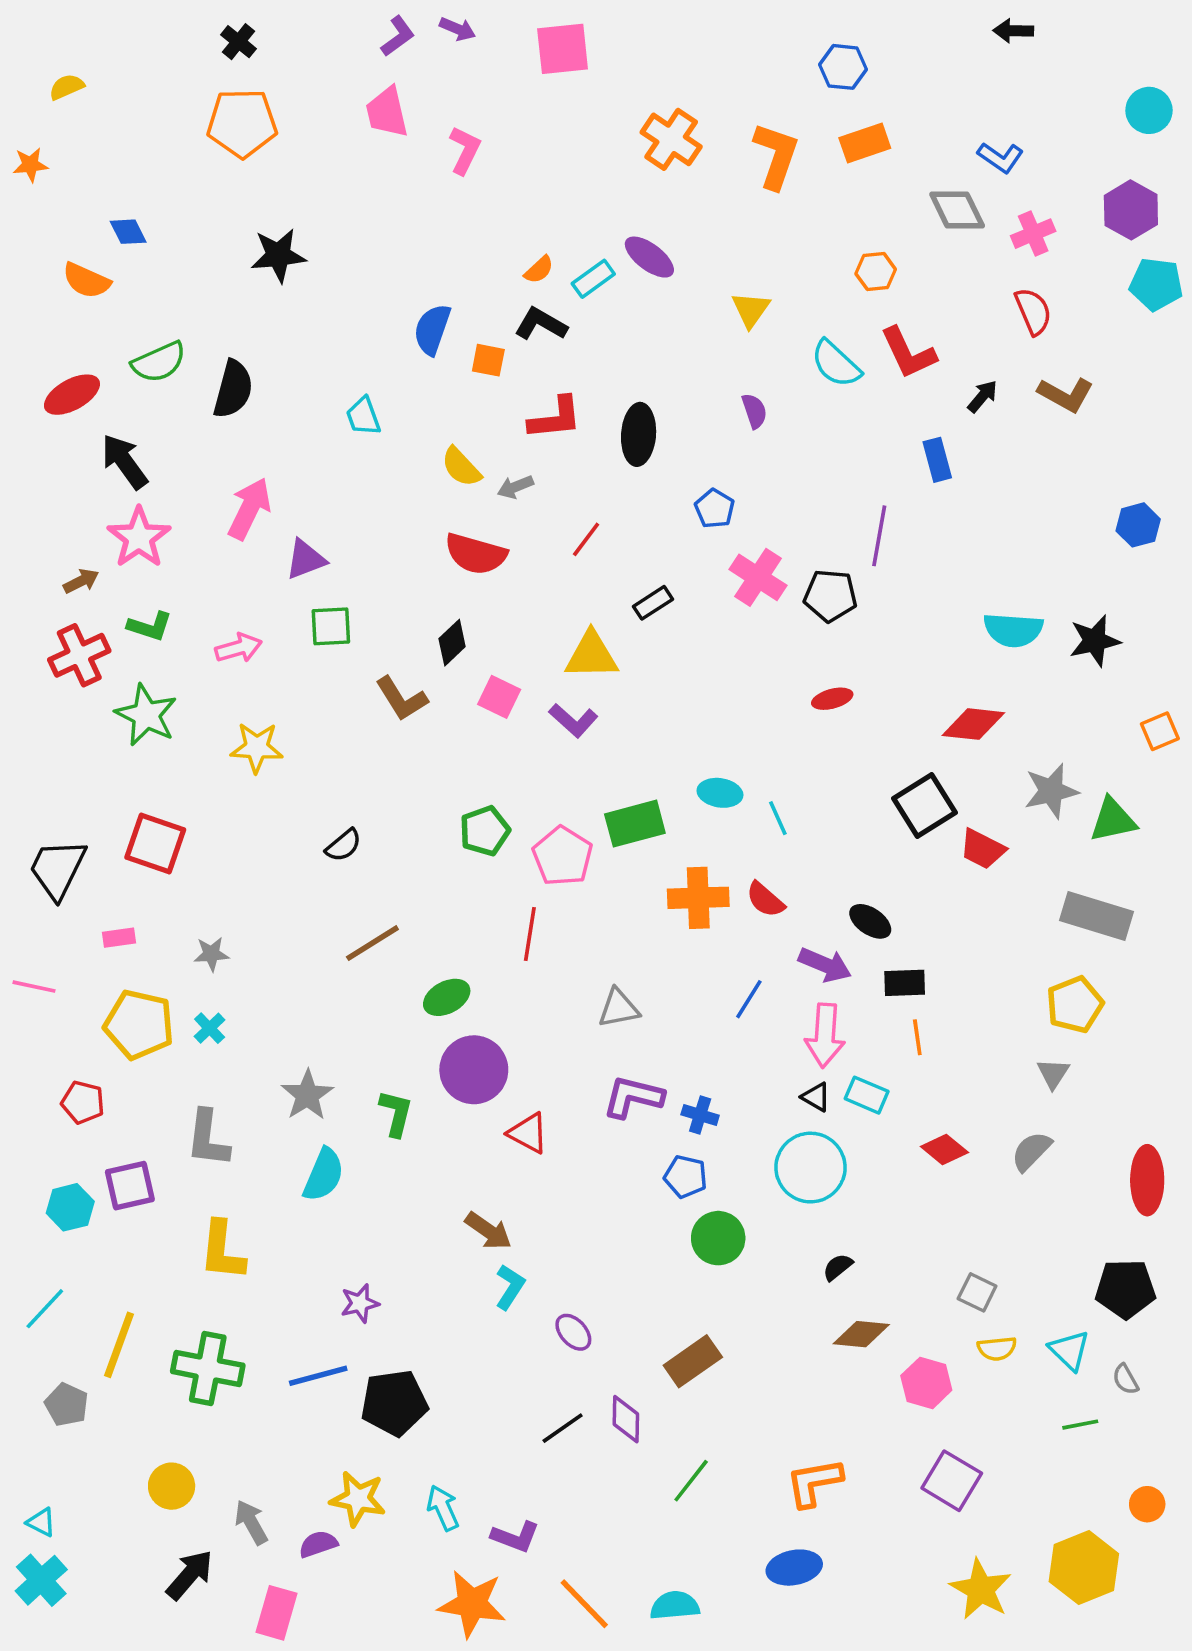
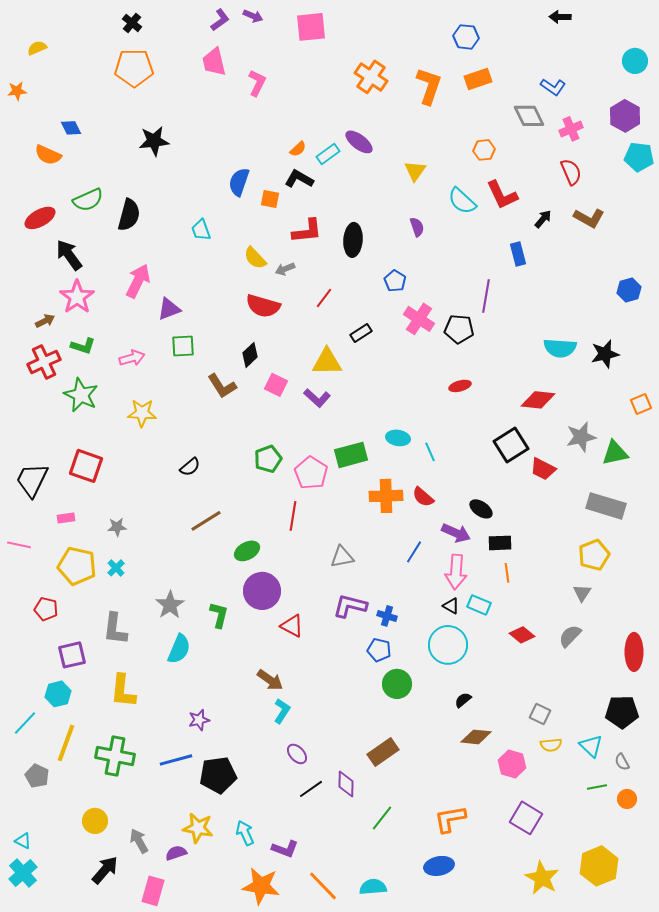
cyan hexagon: (70, 1207) -> (58, 694), moved
purple ellipse: (573, 1332) -> (297, 754), moved
orange circle: (1147, 1504) -> (627, 799), moved

